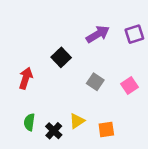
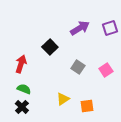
green semicircle: (29, 122) -> (24, 89), moved, turned 104
black cross: (54, 131) -> (22, 107), moved

